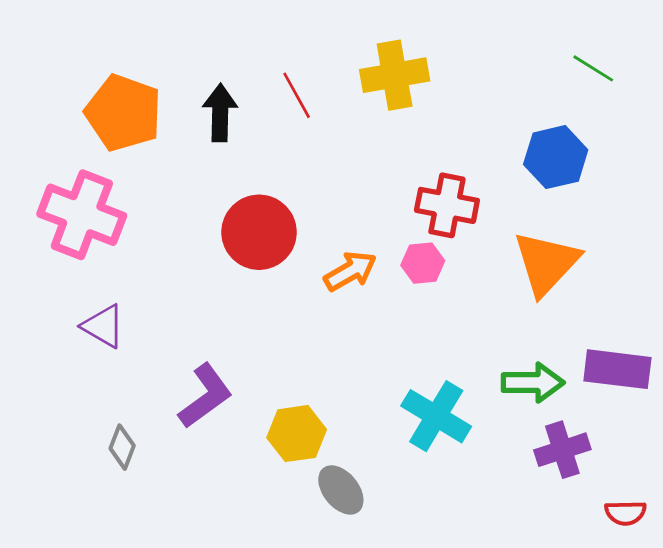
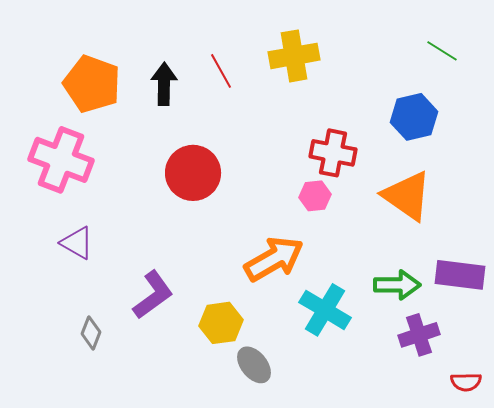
orange triangle: (546, 263) -> (407, 196), turned -38
orange arrow: (350, 271) -> (274, 259), moved, size x1.5

